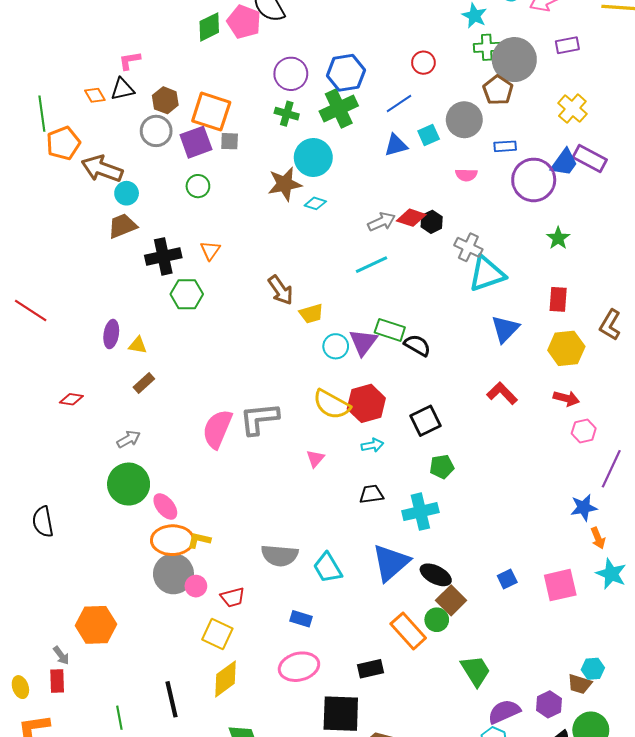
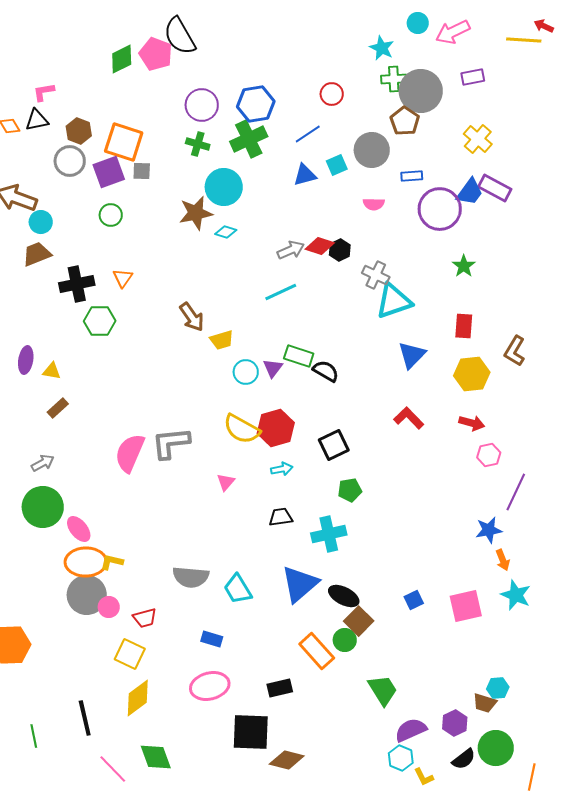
purple triangle: (363, 342) -> (273, 368), size x0.7

